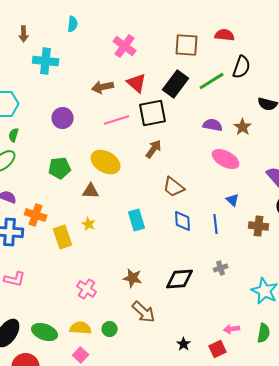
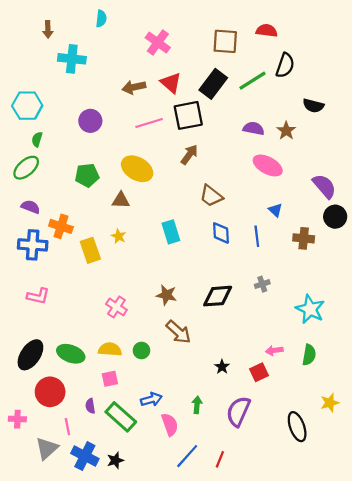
pink square: (81, 355) -> (110, 379), turned 35

